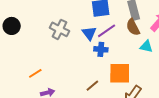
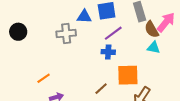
brown semicircle: (133, 27) -> (152, 29), moved
gray cross: (59, 29) -> (66, 34), turned -30
blue triangle: (89, 33) -> (84, 17), moved, turned -49

